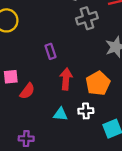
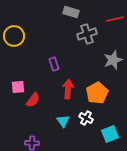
white cross: (86, 111) -> (86, 118), turned 32
cyan triangle: (60, 114) -> (63, 121), turned 48

